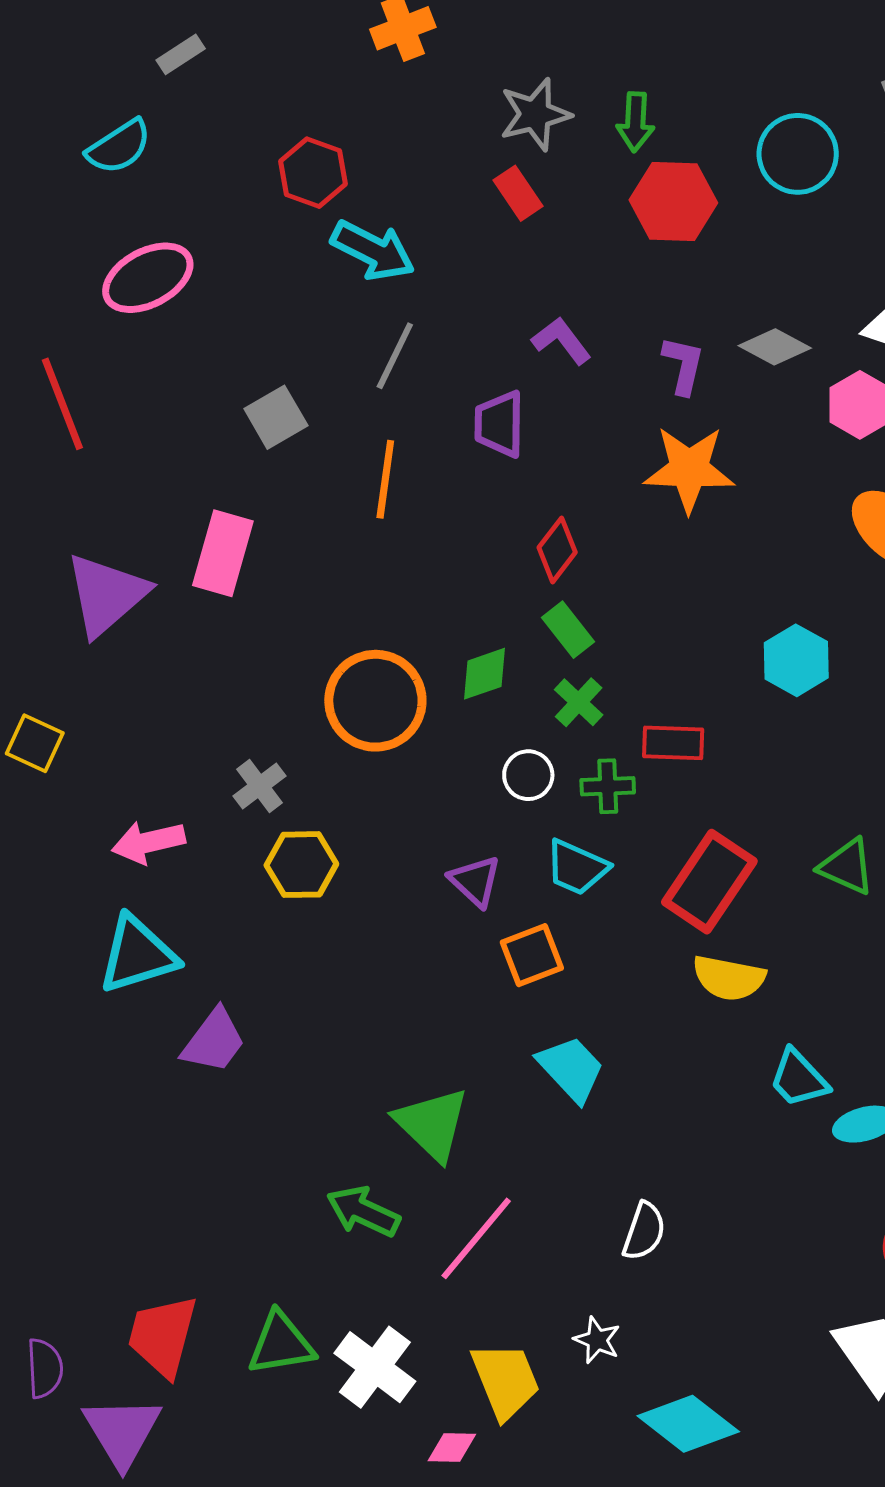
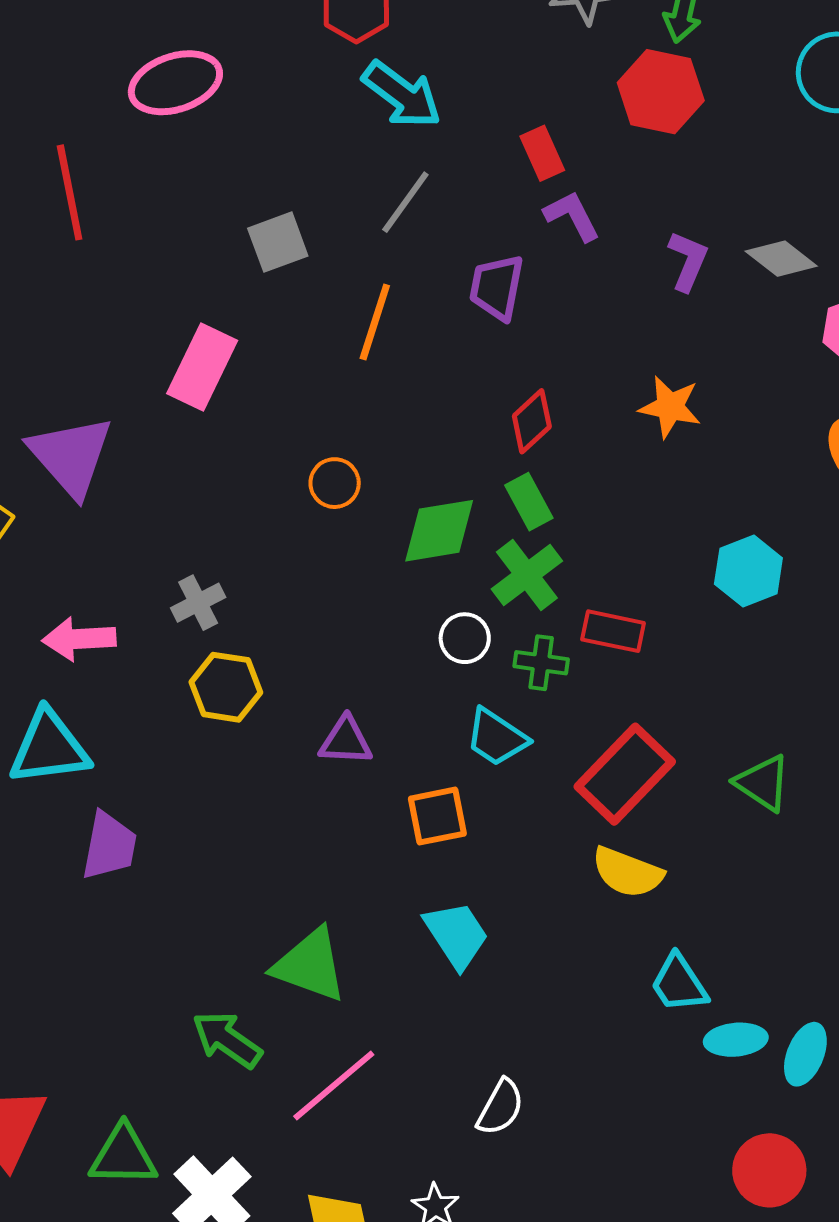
red rectangle: (518, 193) -> (542, 153), moved
red hexagon: (673, 201) -> (661, 92), moved
orange star: (689, 469) -> (670, 407), moved, size x0.7
purple triangle: (106, 594) -> (71, 456), moved, turned -40
green diamond: (485, 674) -> (439, 531), size x1.4
orange circle: (375, 701) -> (335, 483), moved, size x0.5
green cross: (579, 702) -> (527, 575), size x1.4
purple triangle: (475, 881) -> (346, 741), moved, turned -50
purple trapezoid: (214, 1041) -> (109, 846), turned -36
green triangle: (432, 1124) -> (310, 965), turned -34

